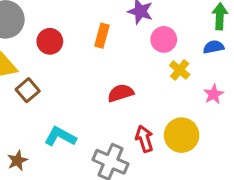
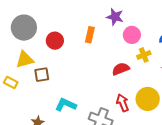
yellow cross: (180, 70) -> (144, 55), turned 32
brown square: (28, 90) -> (42, 75), turned 35
red semicircle: (121, 93) -> (121, 69), moved

